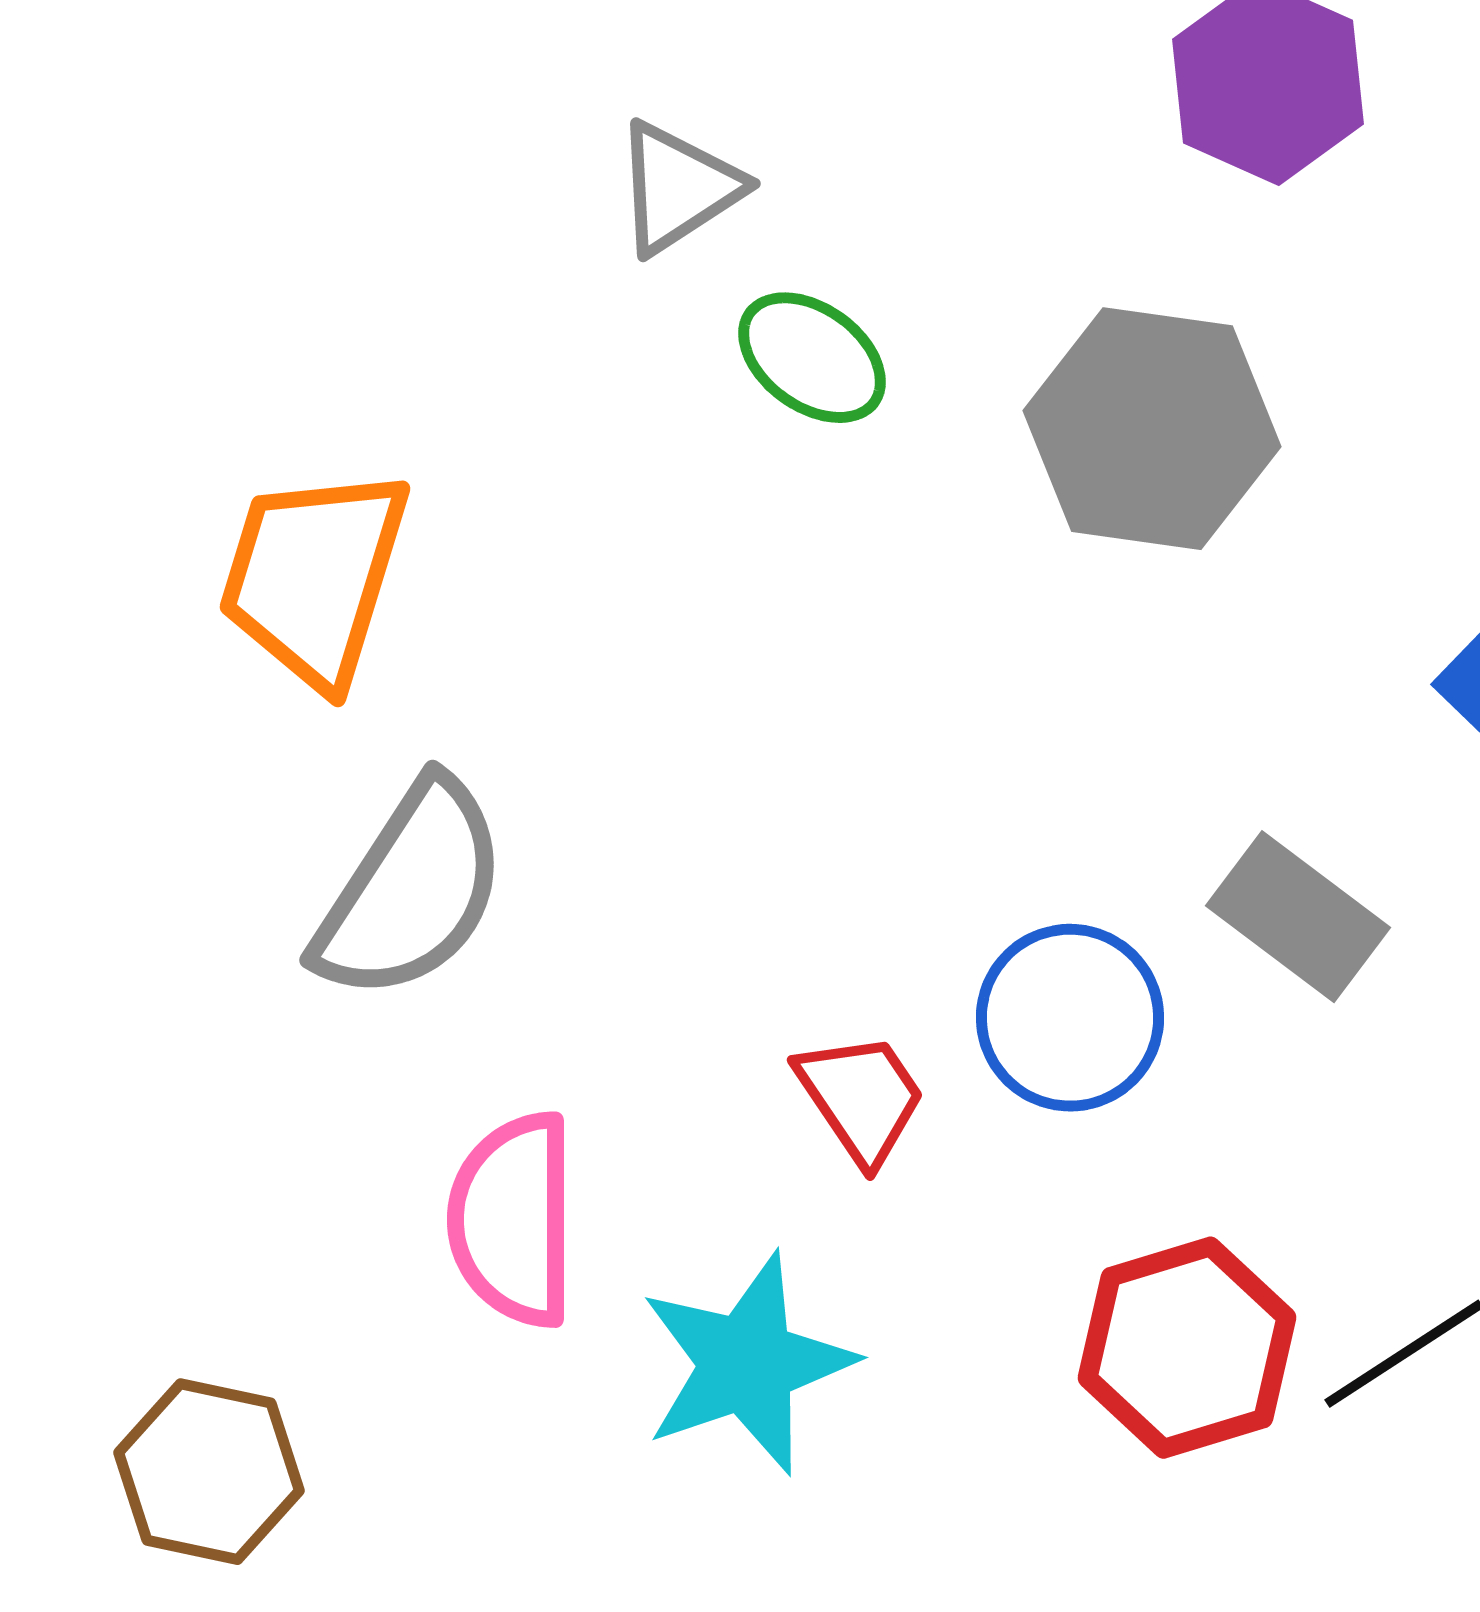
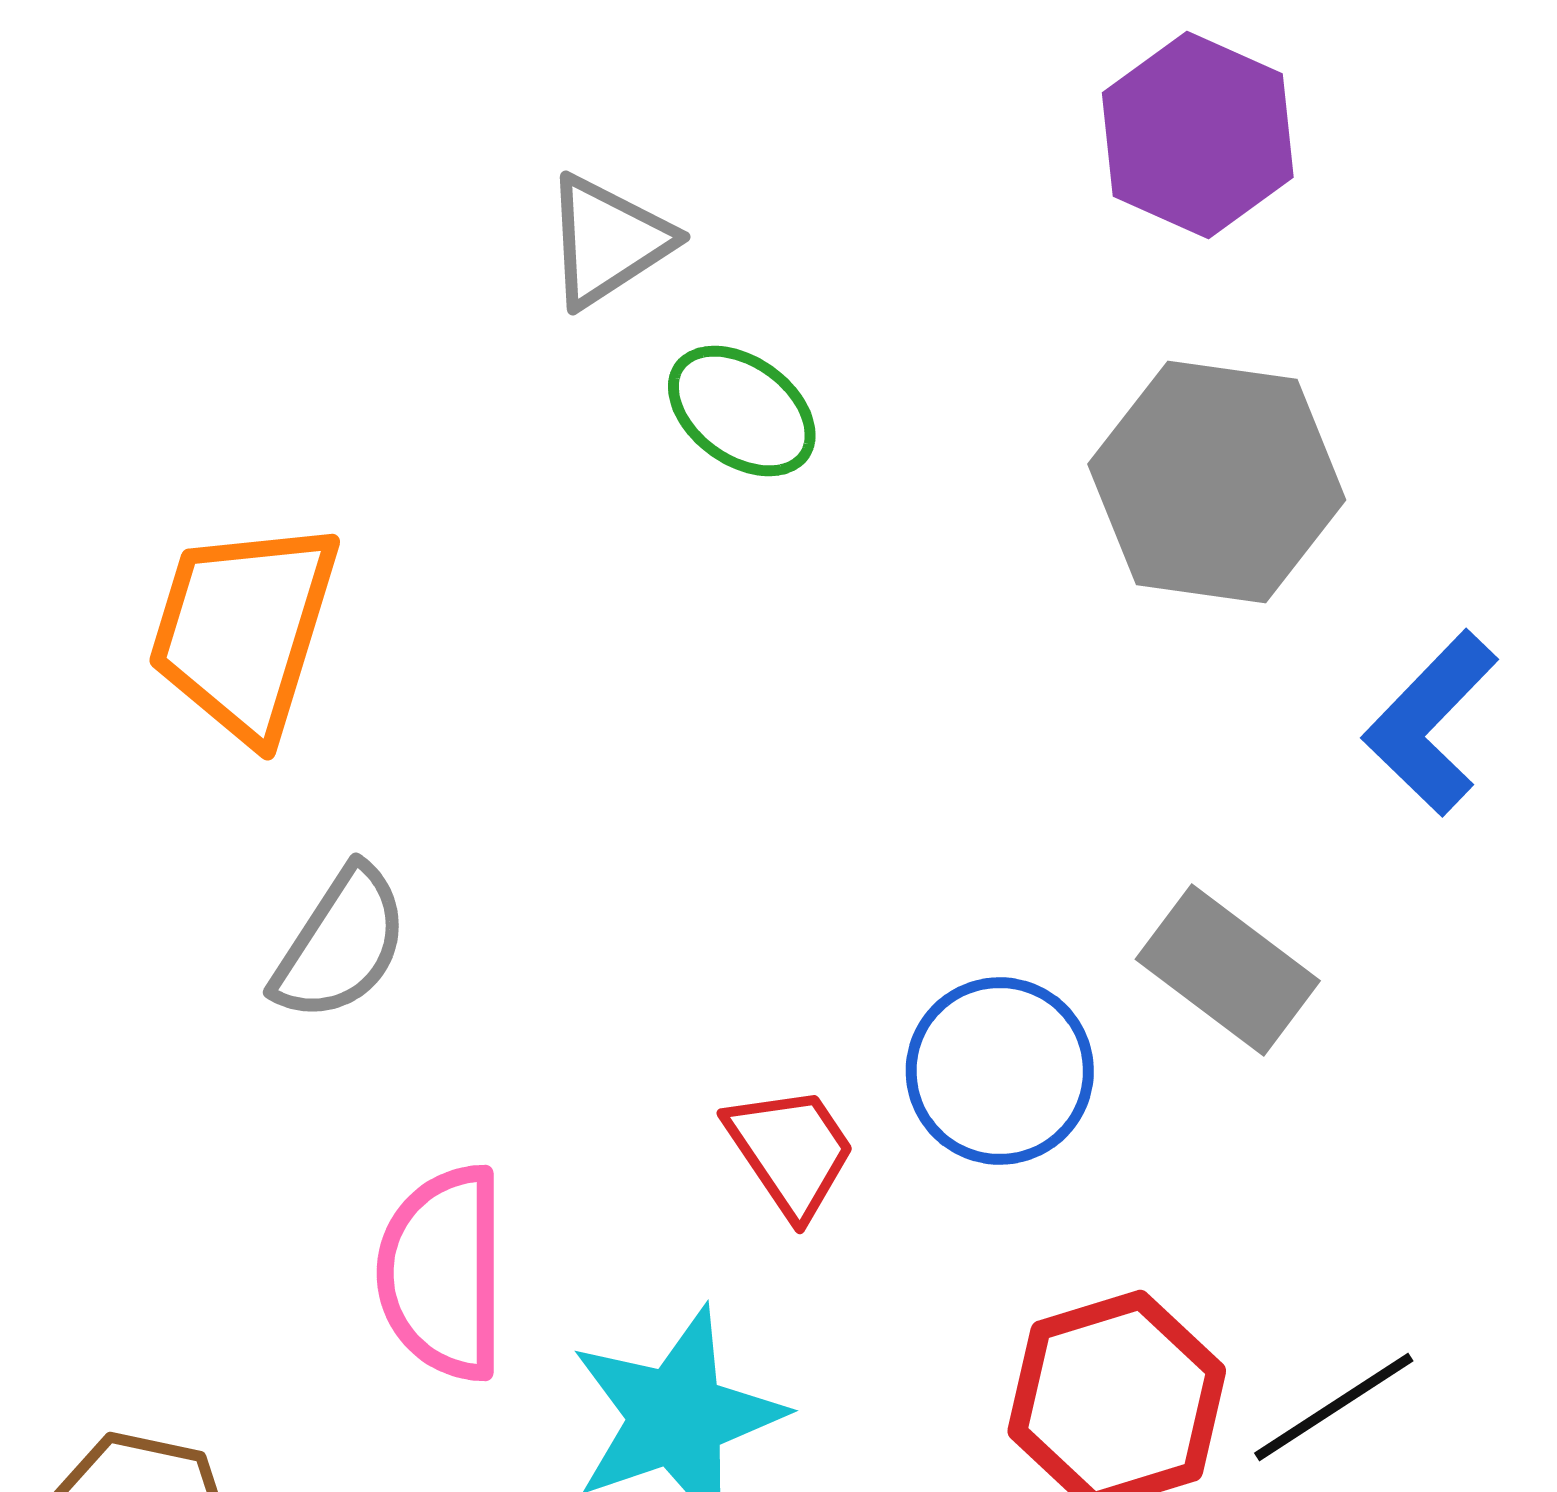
gray hexagon: (1152, 429) -> (1217, 482), moved
gray semicircle: (411, 891) -> (341, 944), size x0.7

